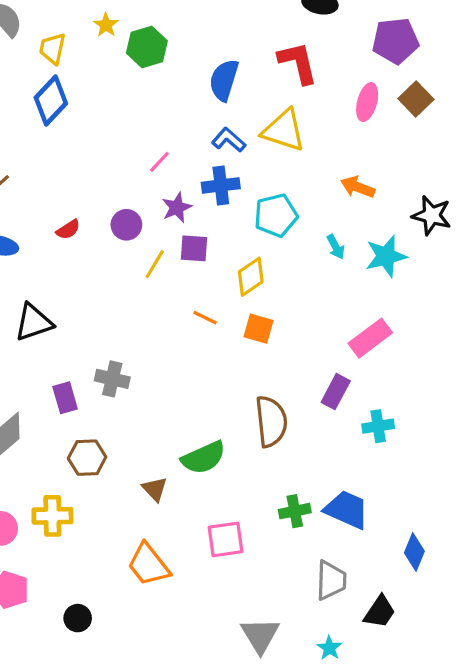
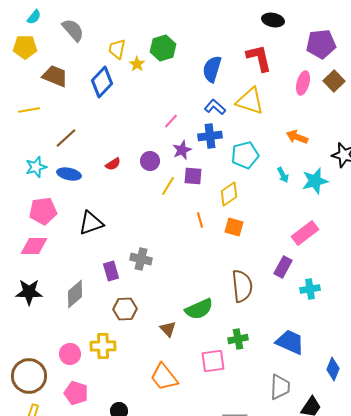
yellow star: (106, 25) -> (137, 64), moved
yellow trapezoid: (52, 49) -> (117, 49), moved
orange line: (205, 318) -> (200, 220), turned 49
green cross: (295, 511) -> (238, 339), moved

